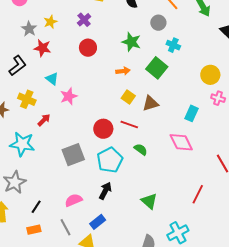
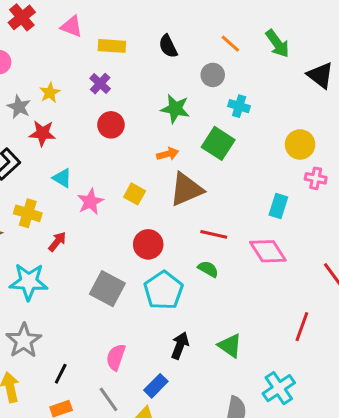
yellow square: (128, 97) -> (135, 194), moved
brown triangle: (151, 103) -> (186, 189), moved, size x1.4
red line: (129, 124) -> (214, 234), moved
gray square: (73, 155) -> (107, 289), turned -35
black arrow: (105, 191) -> (180, 346), moved
pink semicircle: (74, 200) -> (116, 357), turned -42

